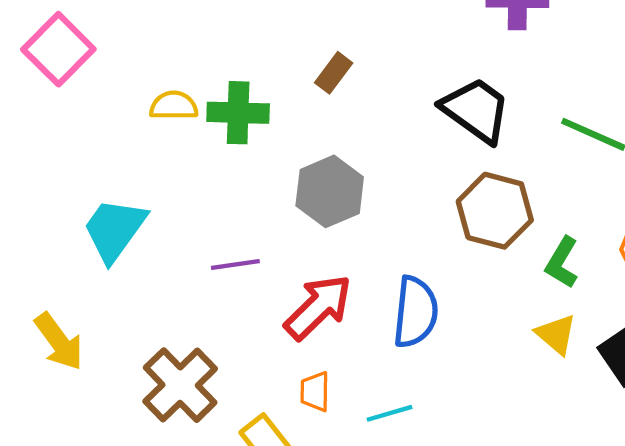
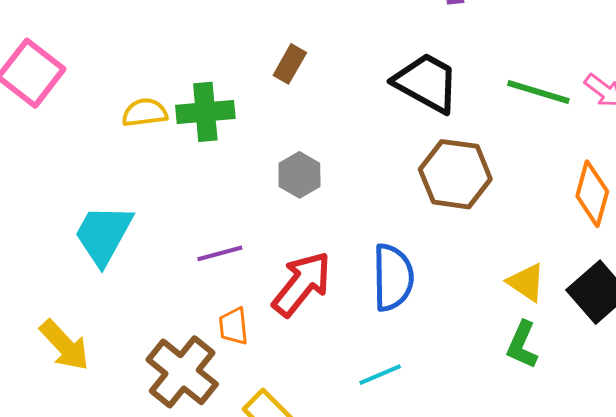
gray hexagon: (330, 191) -> (299, 175), size x0.7
green L-shape: (562, 263) -> (522, 345), moved
orange trapezoid: (315, 392) -> (234, 326), moved

